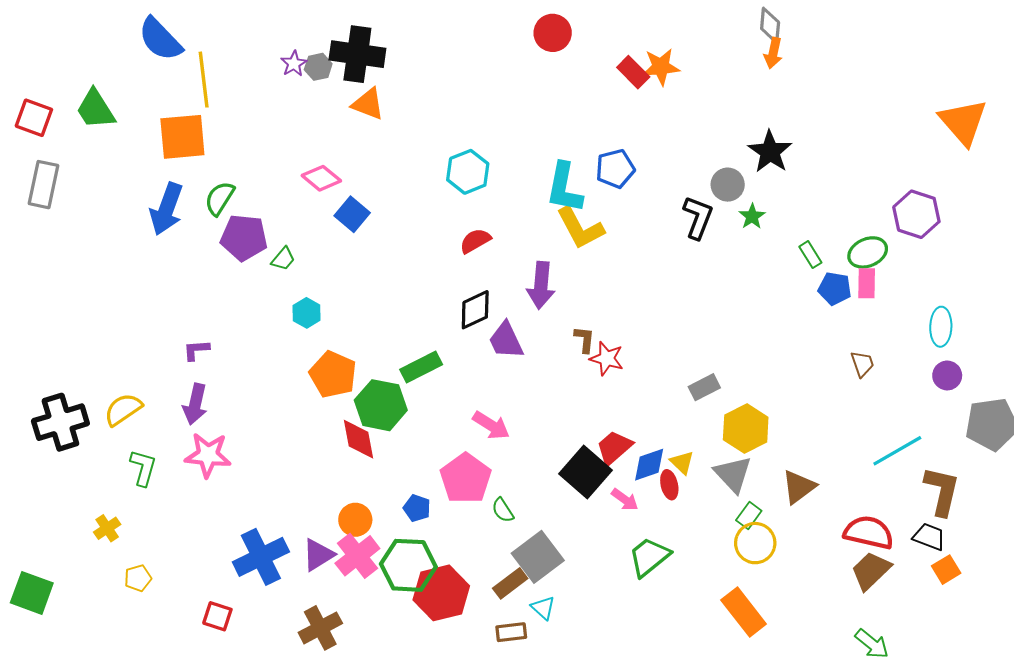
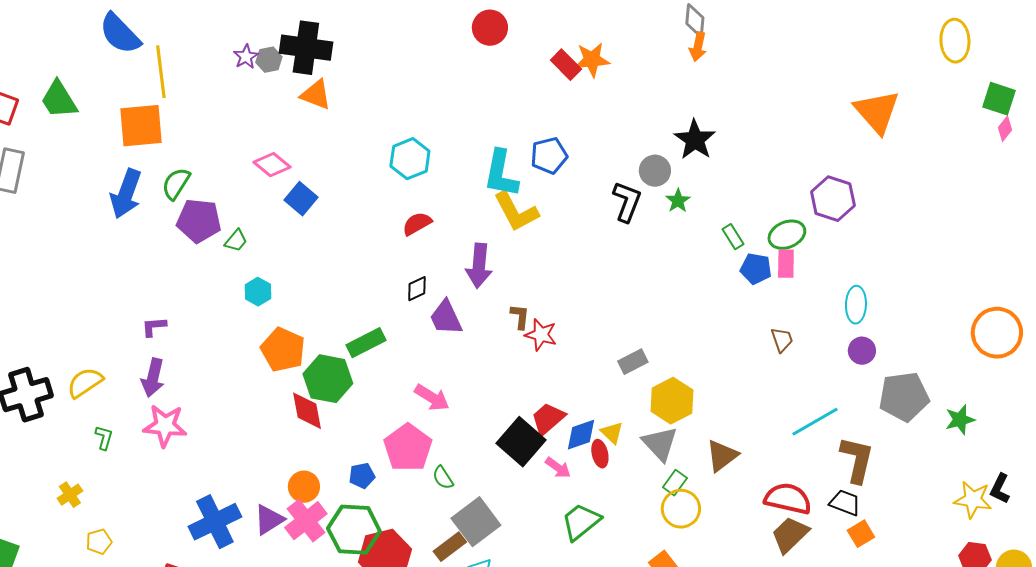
black diamond: (475, 310) -> (417, 289), size x0.7
green L-shape: (143, 468) -> (104, 438), size x0.7
blue pentagon: (417, 508) -> (362, 476), turned -30

